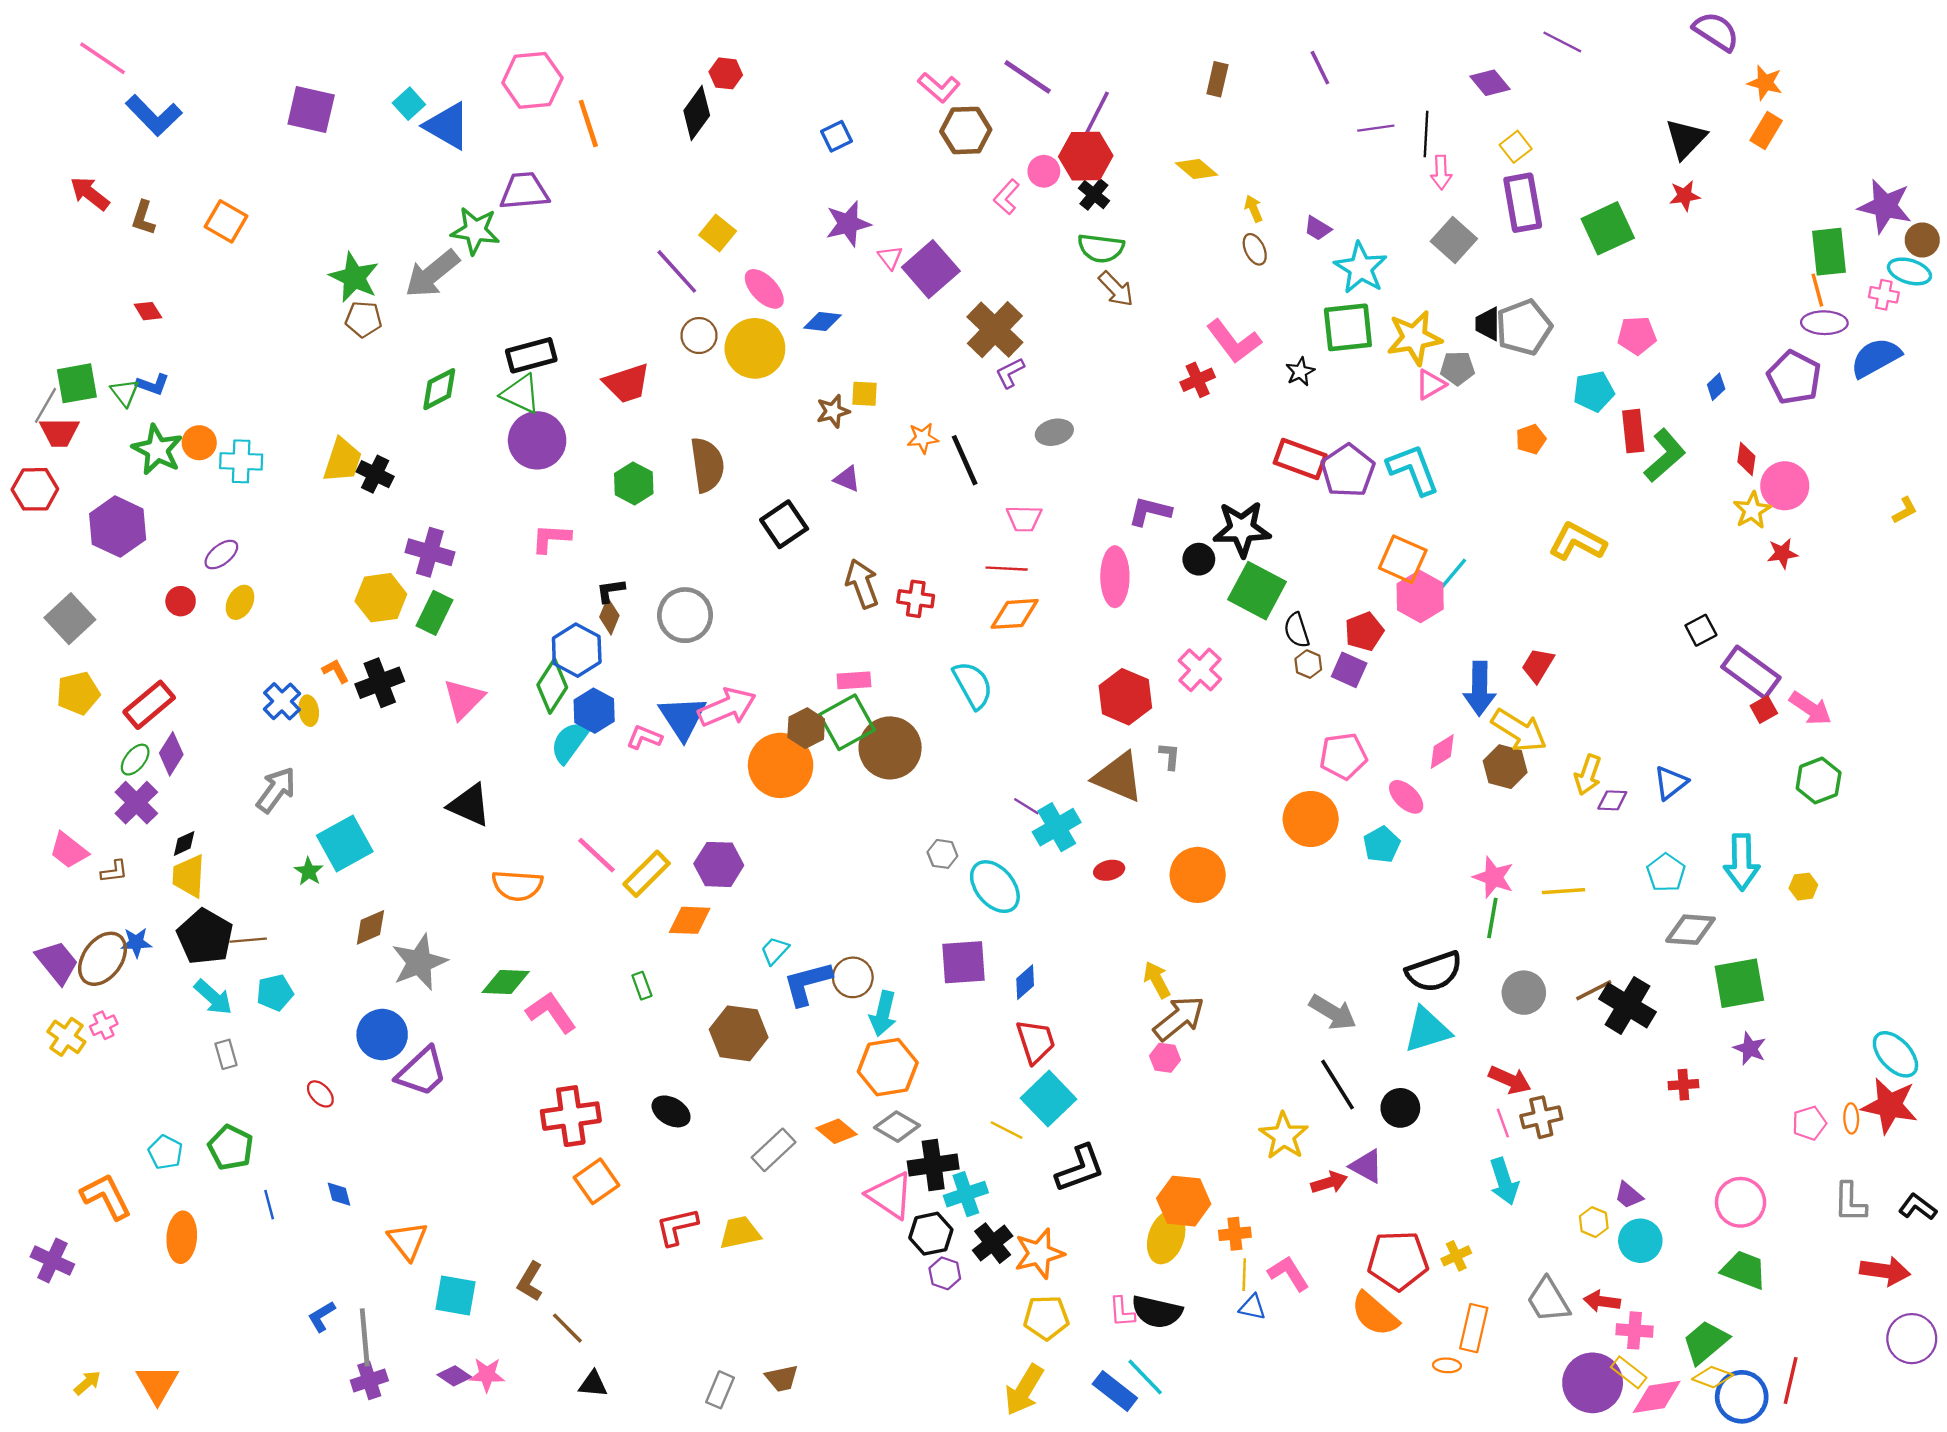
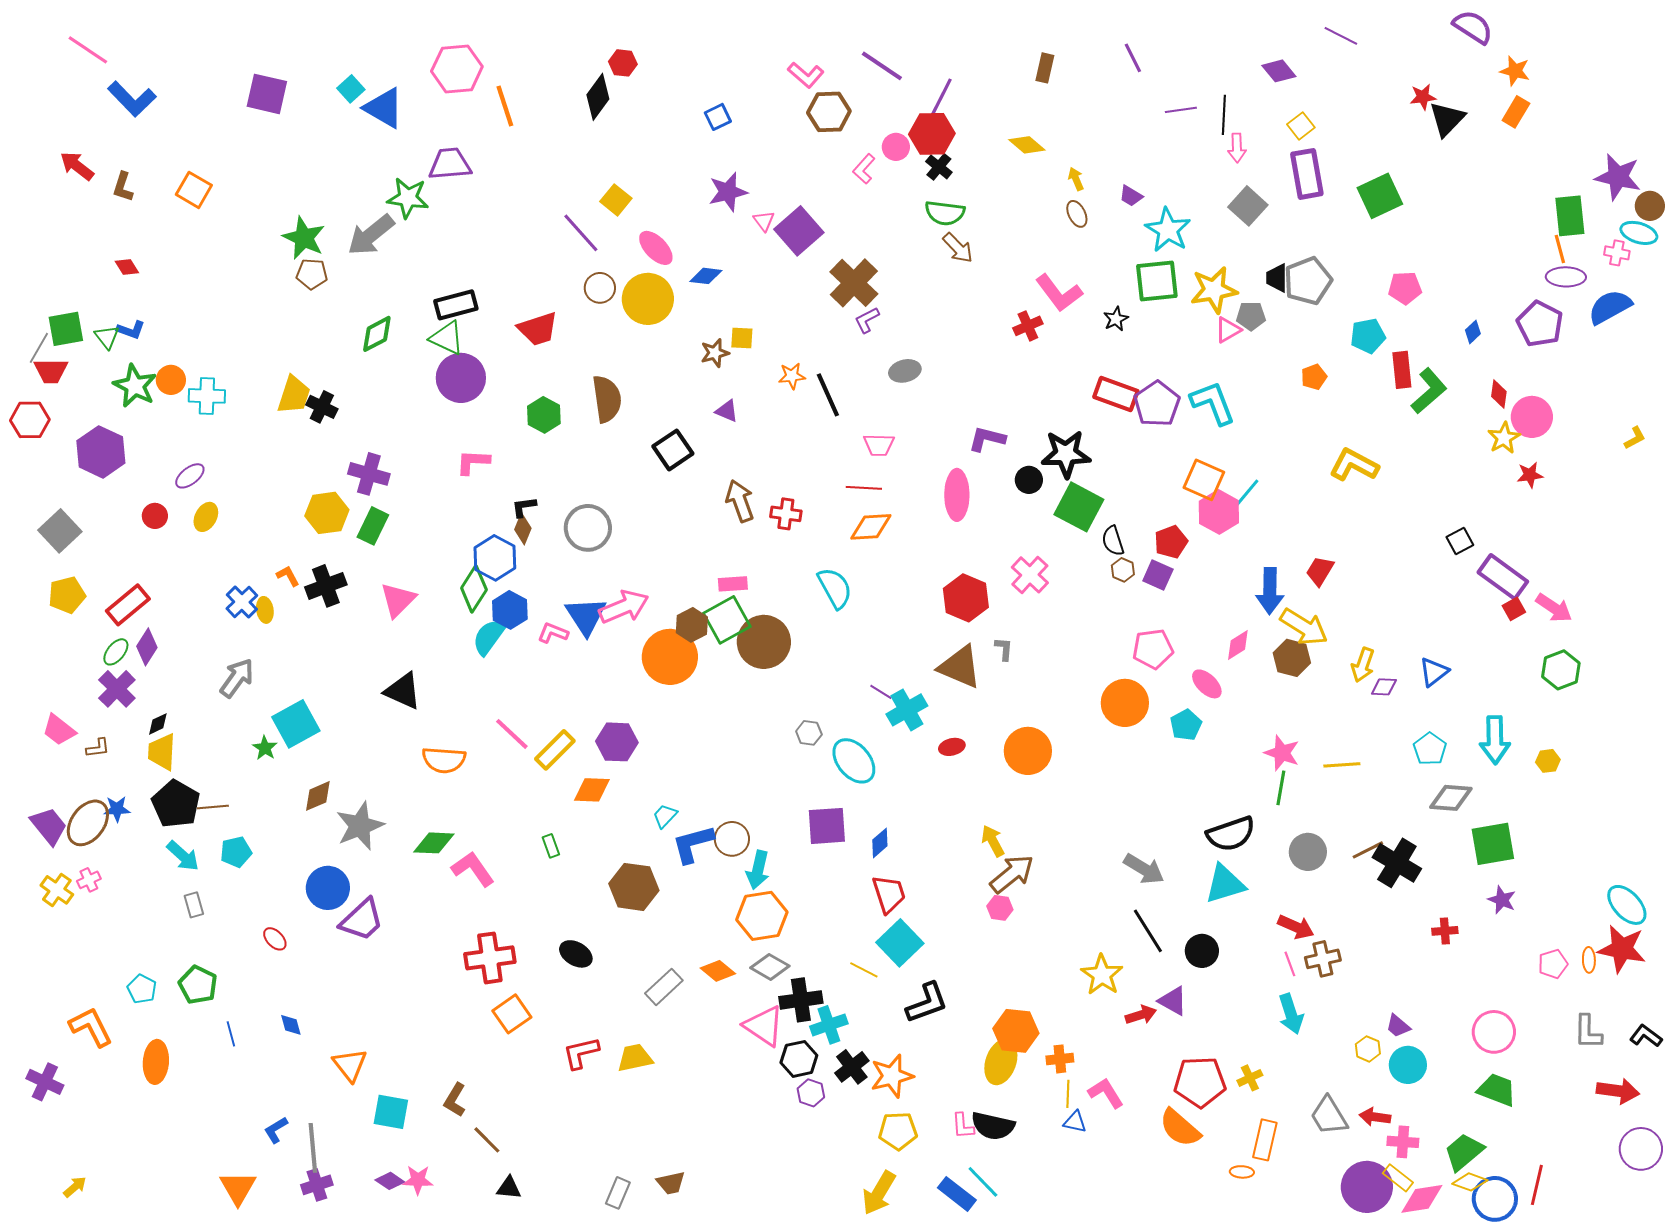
red star: (1685, 196) -> (1423, 97), moved
orange triangle: (157, 1384) -> (238, 1188), moved

